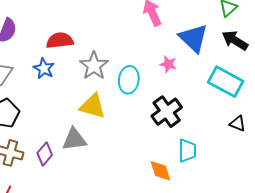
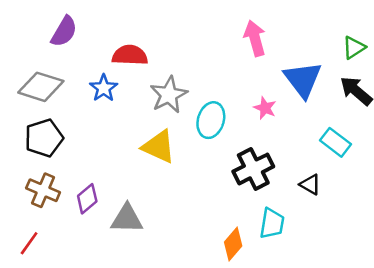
cyan rectangle: (226, 82) -> (336, 142), size x0.7
black triangle: (238, 124) -> (310, 184), moved
gray triangle: (74, 139) -> (127, 219), moved
orange diamond: (160, 171) -> (233, 244), turned 50

